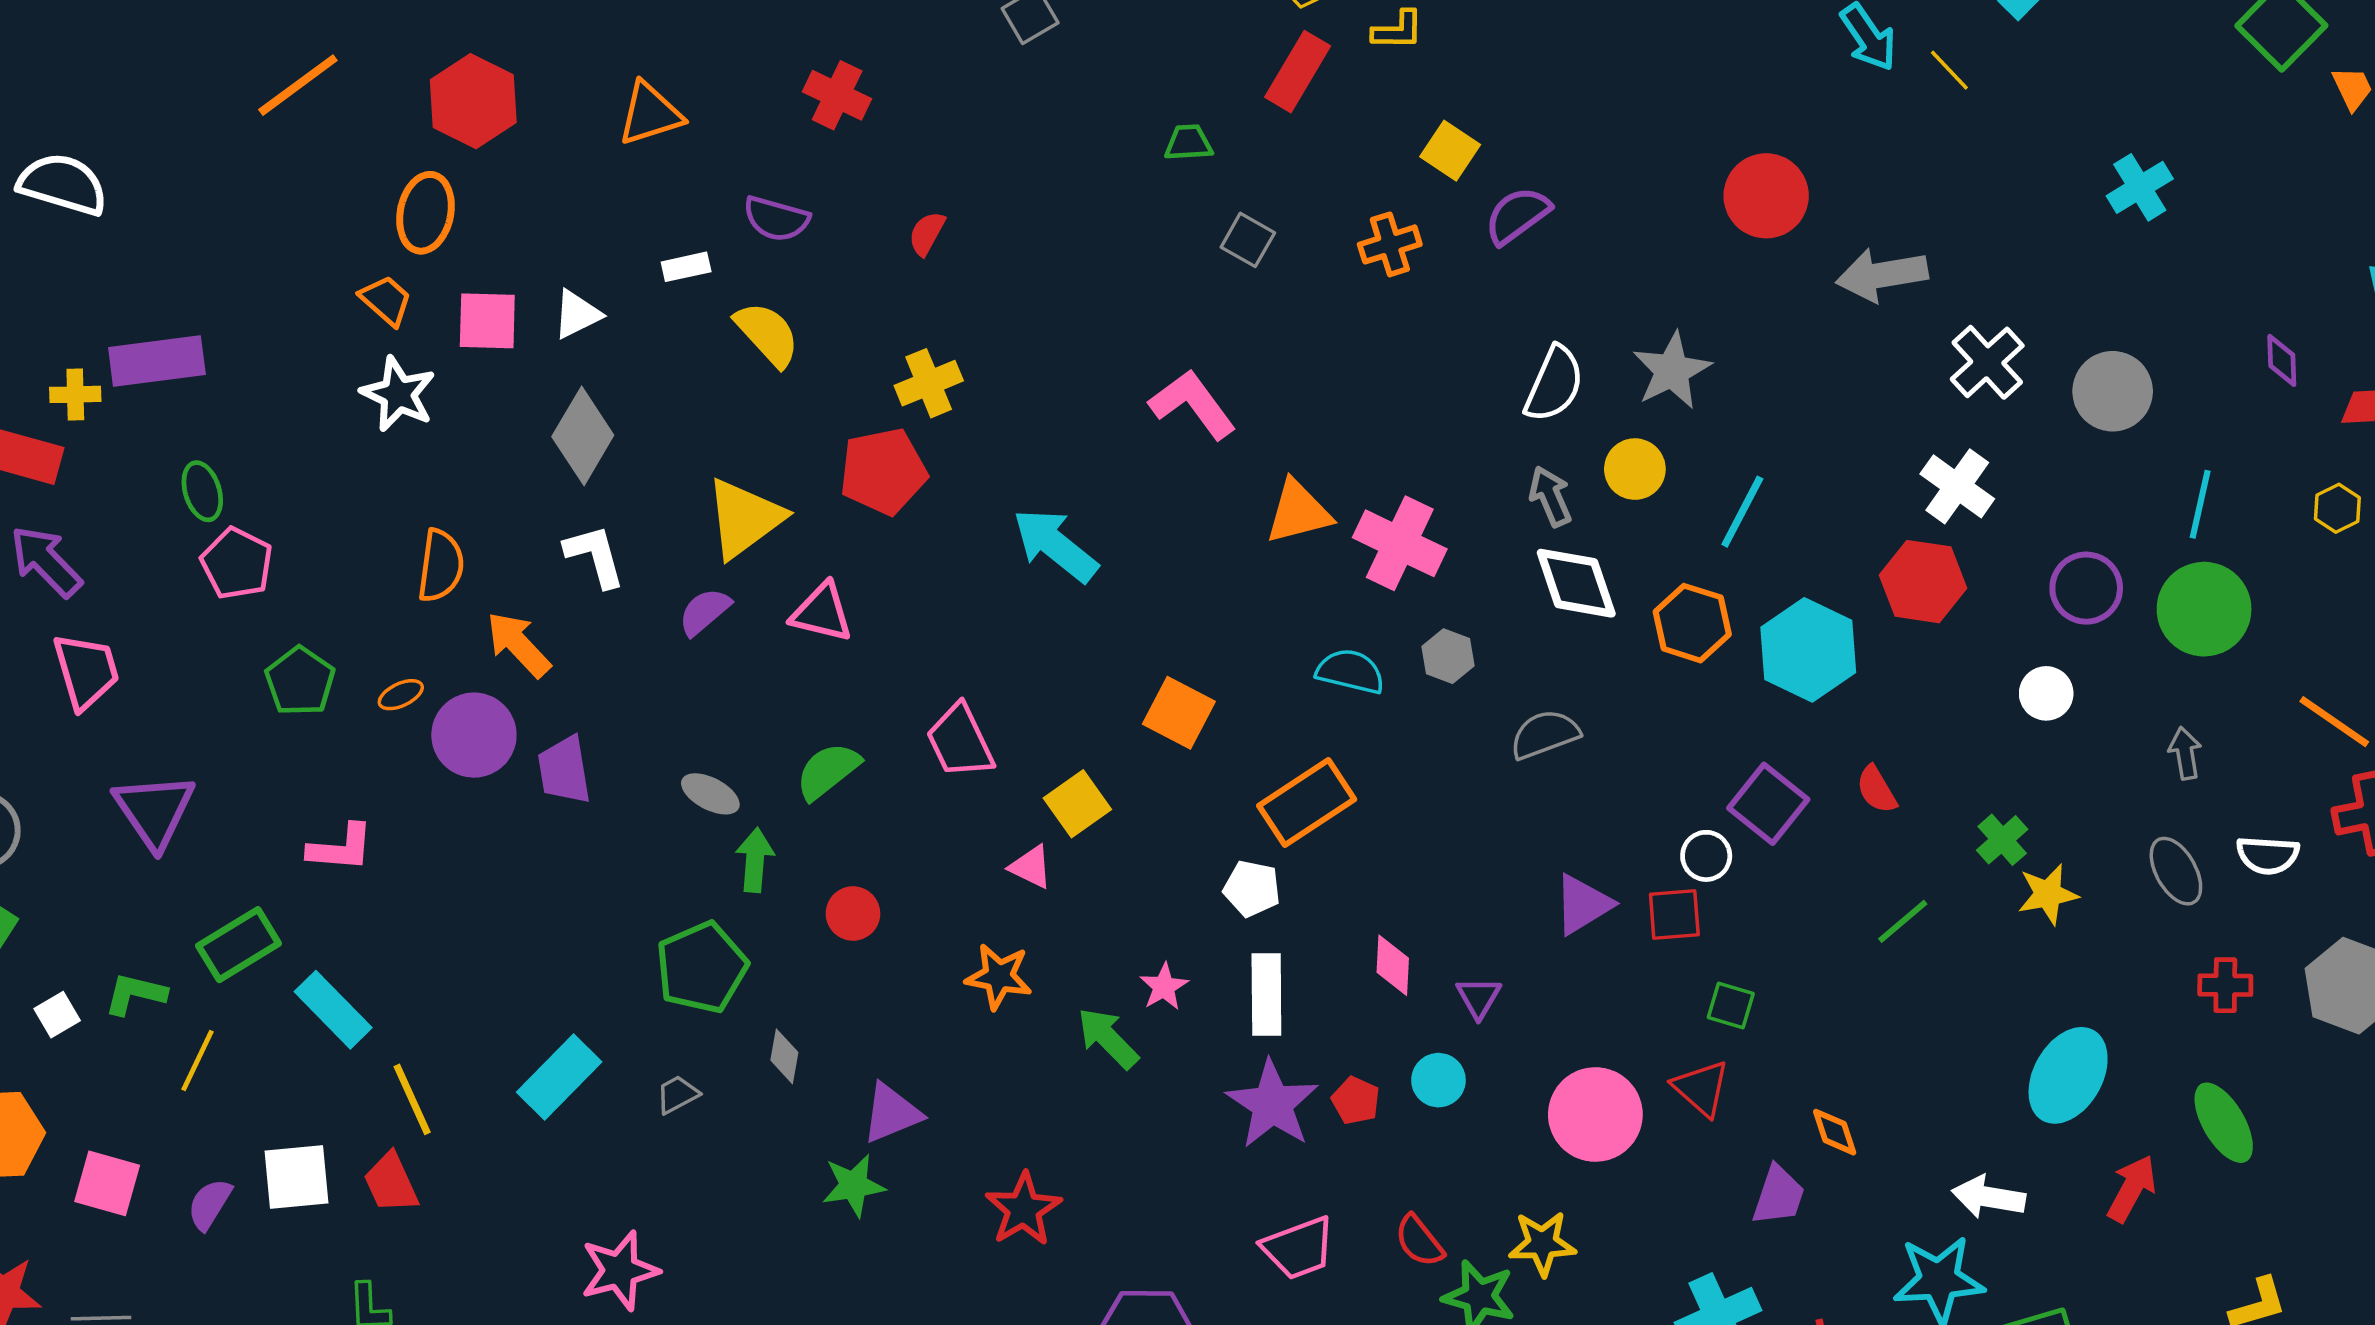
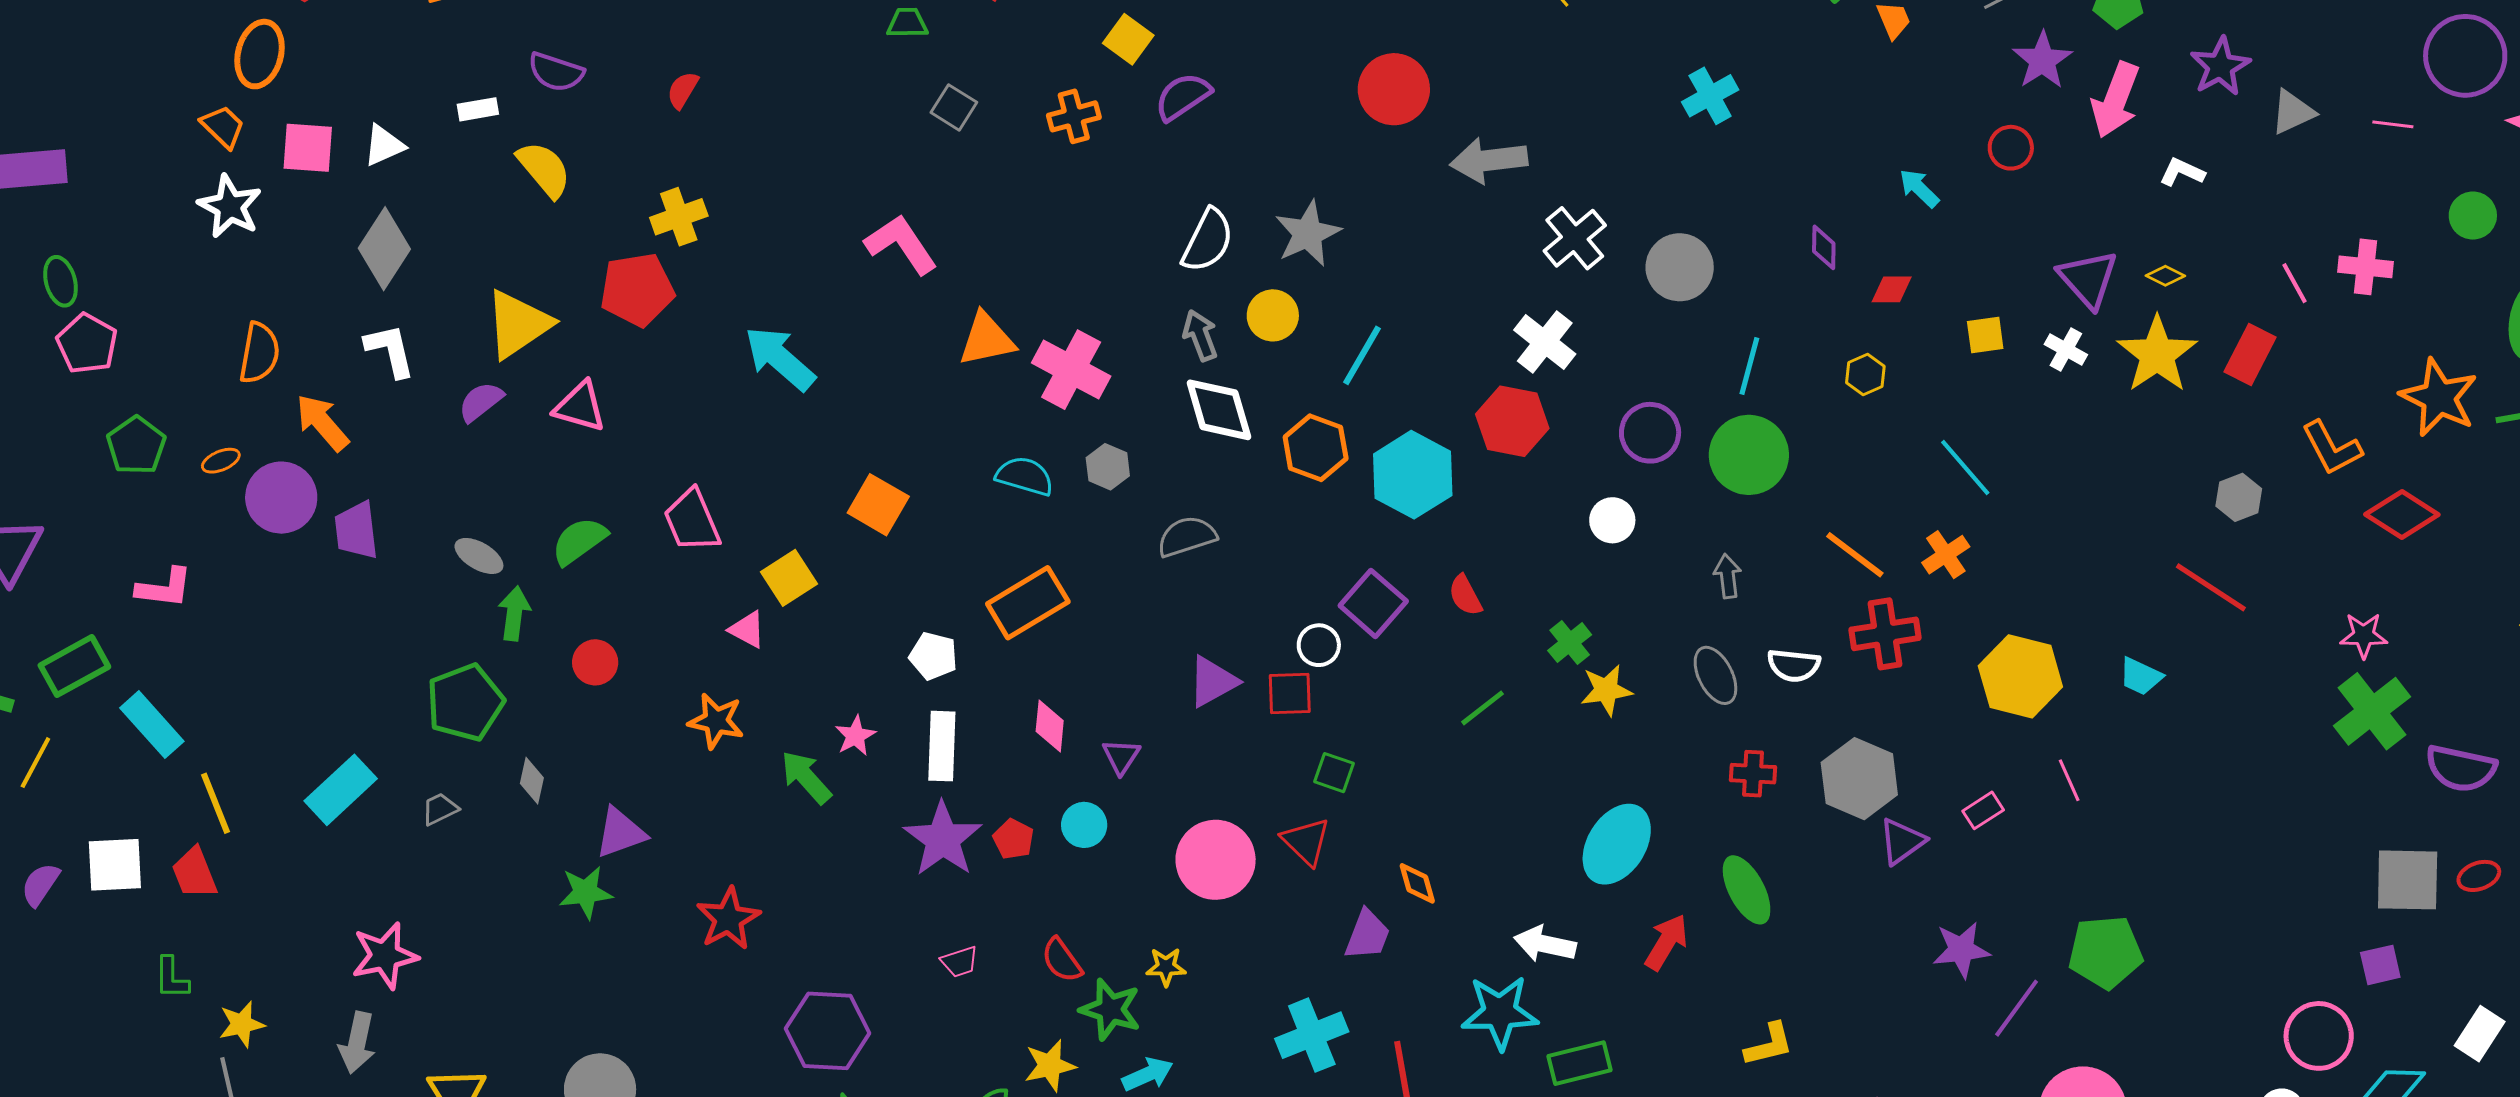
orange rectangle: (1307, 802) -> (1028, 603), moved
yellow star: (1542, 1243) -> (1166, 967), size x0.7
pink trapezoid: (1299, 1248) -> (960, 962), size x0.6

